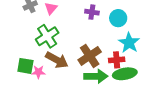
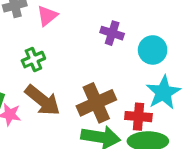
green cross: (47, 36) -> (33, 60), size x0.6

